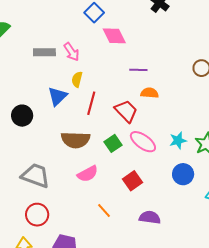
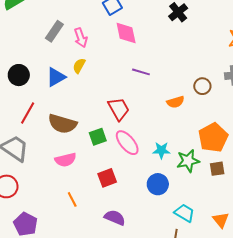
gray rectangle: (44, 52) -> (54, 31), turned -70
orange semicircle: (150, 93) -> (175, 102), moved, turned 144
red line: (91, 103) -> (28, 113), moved
black circle: (22, 116) -> (19, 75), moved

